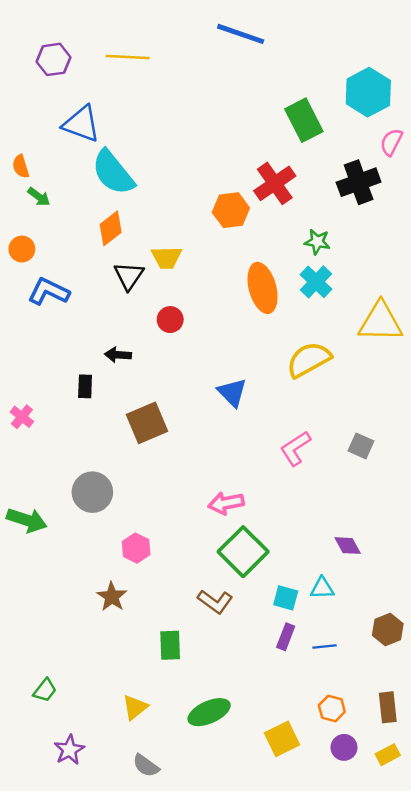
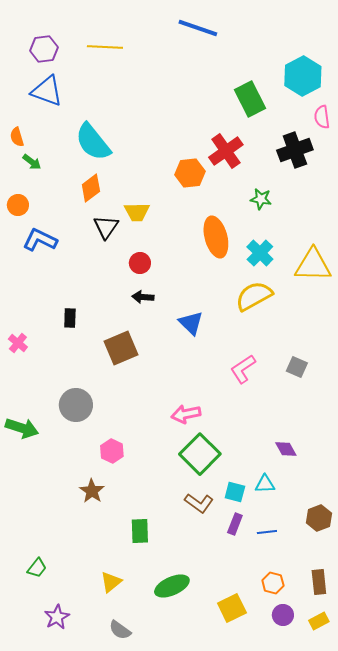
blue triangle: (81, 124) -> (47, 91), moved
pink semicircle: (391, 142) -> (322, 117), turned -35
cyan cross: (316, 282) -> (260, 253), moved
black arrow: (118, 355) -> (143, 297), moved
brown L-shape: (215, 602) -> (199, 503), moved

